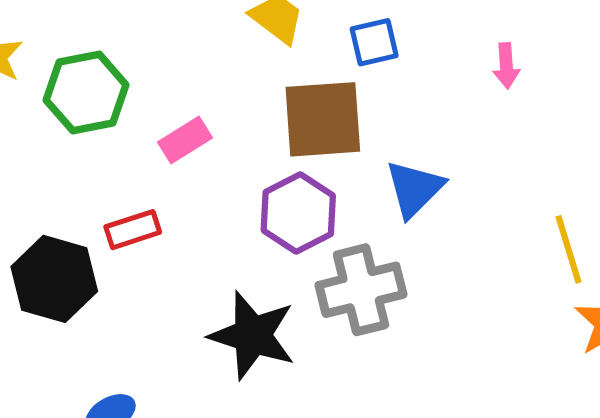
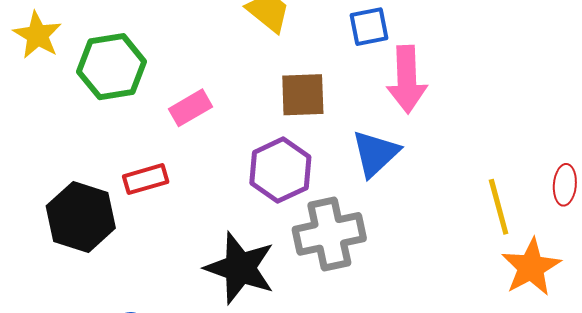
blue square: (374, 42) -> (369, 27), moved
pink arrow: (506, 66) -> (407, 79), moved, size x1.8
brown square: (323, 119) -> (303, 95), size x0.7

